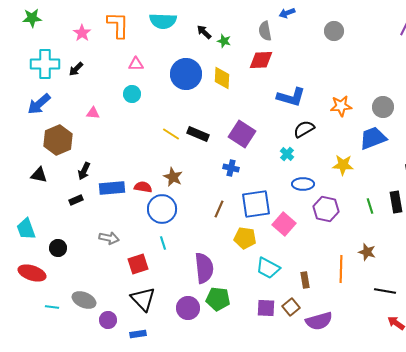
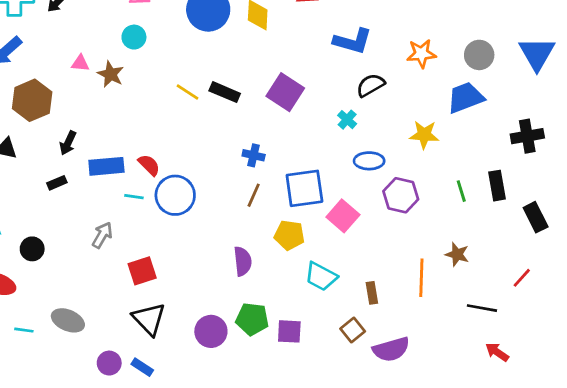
blue cross: (231, 168) -> (254, 155), moved
brown star: (173, 177) -> (111, 74), moved
red semicircle: (143, 187) -> (149, 165), turned 36
gray arrow: (109, 238) -> (102, 235), turned -72
cyan line: (163, 243) -> (134, 197), moved, turned -64
purple semicircle: (204, 268) -> (243, 261), moved, size x0.7
purple square: (266, 308) -> (289, 331), moved
purple circle: (108, 320) -> (109, 363), moved
blue rectangle: (138, 334) -> (142, 367), turned 42

